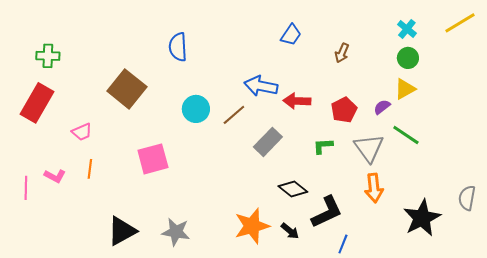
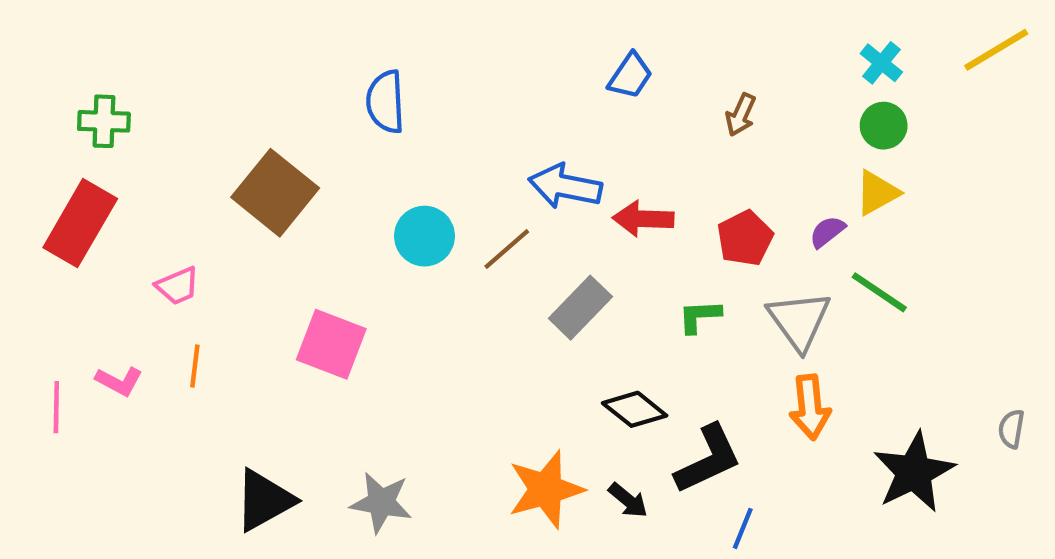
pink square: (153, 159) -> (331, 344), turned 36
gray semicircle: (467, 198) -> (1011, 429), size x0.7

